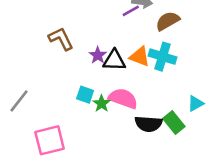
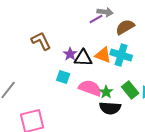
cyan square: (85, 95) -> (63, 77), moved
green star: (102, 104) -> (106, 92), moved
green rectangle: (174, 123) -> (130, 90), moved

